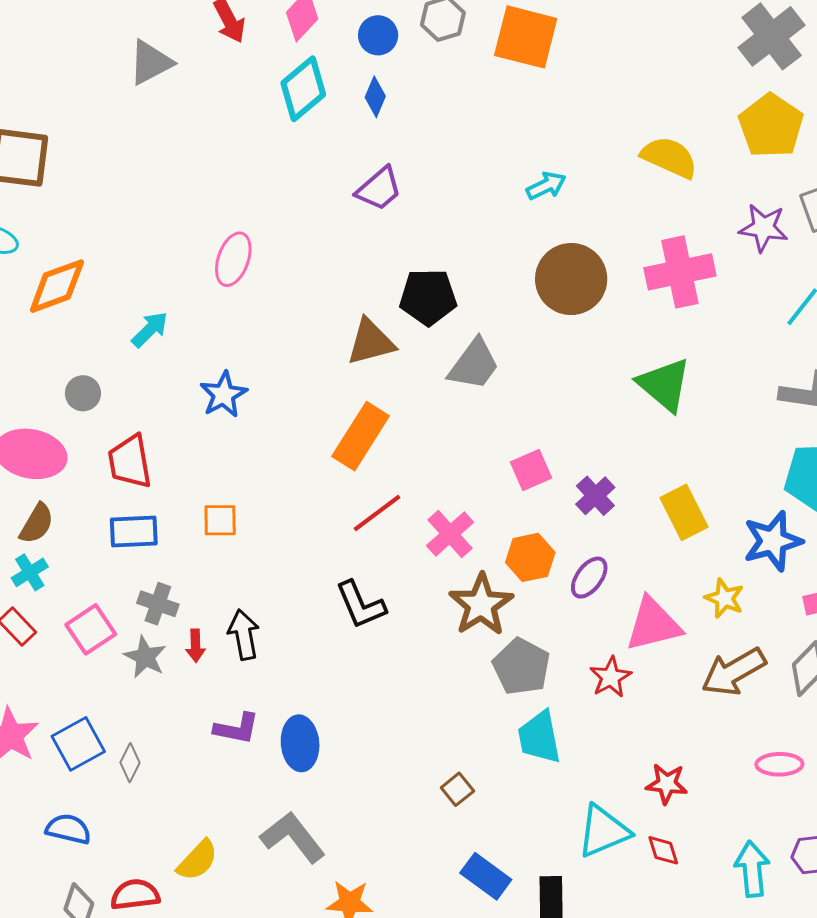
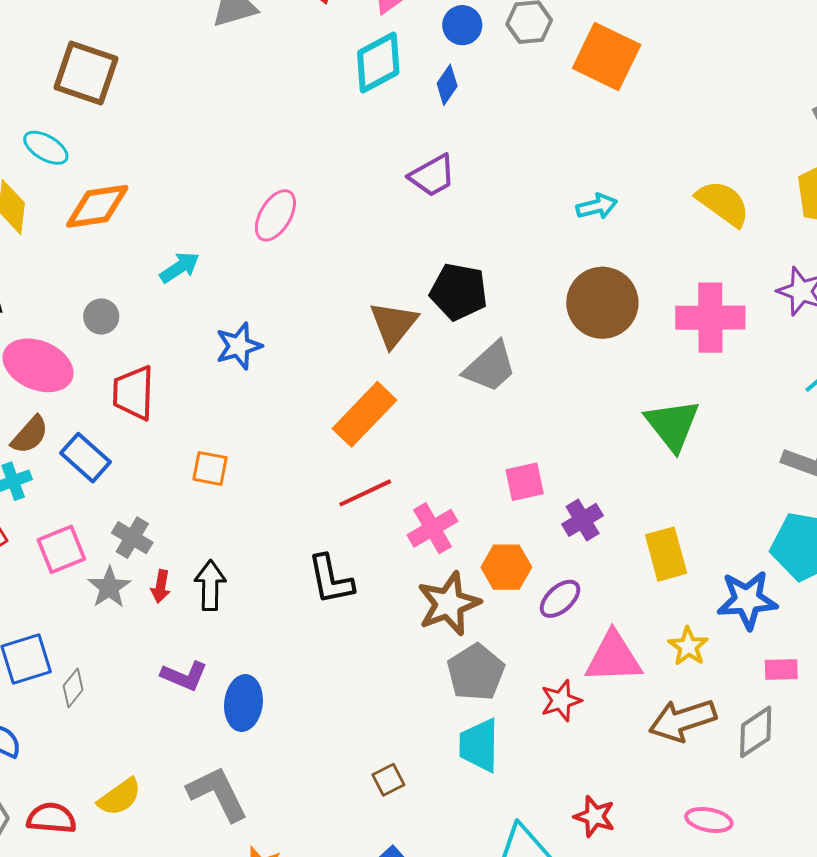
brown triangle: (371, 342) -> (393, 324), turned -48
blue rectangle: (134, 531) -> (85, 458), moved, turned 33

